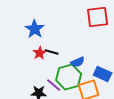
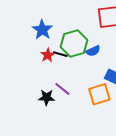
blue semicircle: (78, 62) -> (93, 51), moved
green hexagon: (69, 77) -> (74, 43), moved

